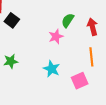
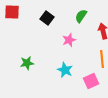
black square: (12, 20) -> (47, 18), moved
green semicircle: (68, 20) -> (81, 16), moved

